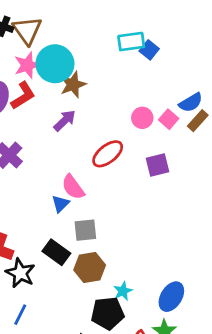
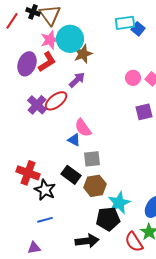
red ellipse: (108, 154) -> (56, 101), moved
blue triangle: (60, 204) -> (74, 140), turned -48
cyan star: (123, 291) -> (119, 203), size x1.6
blue line: (20, 315) -> (45, 220), turned 49

